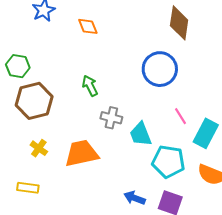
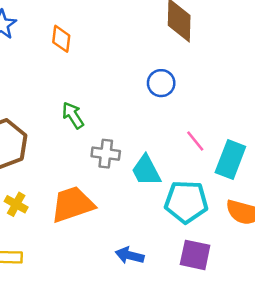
orange diamond: (88, 26) -> (61, 39), turned 35
blue circle: (160, 69) -> (161, 83), size x0.6
blue arrow: (134, 198) -> (130, 255), moved

